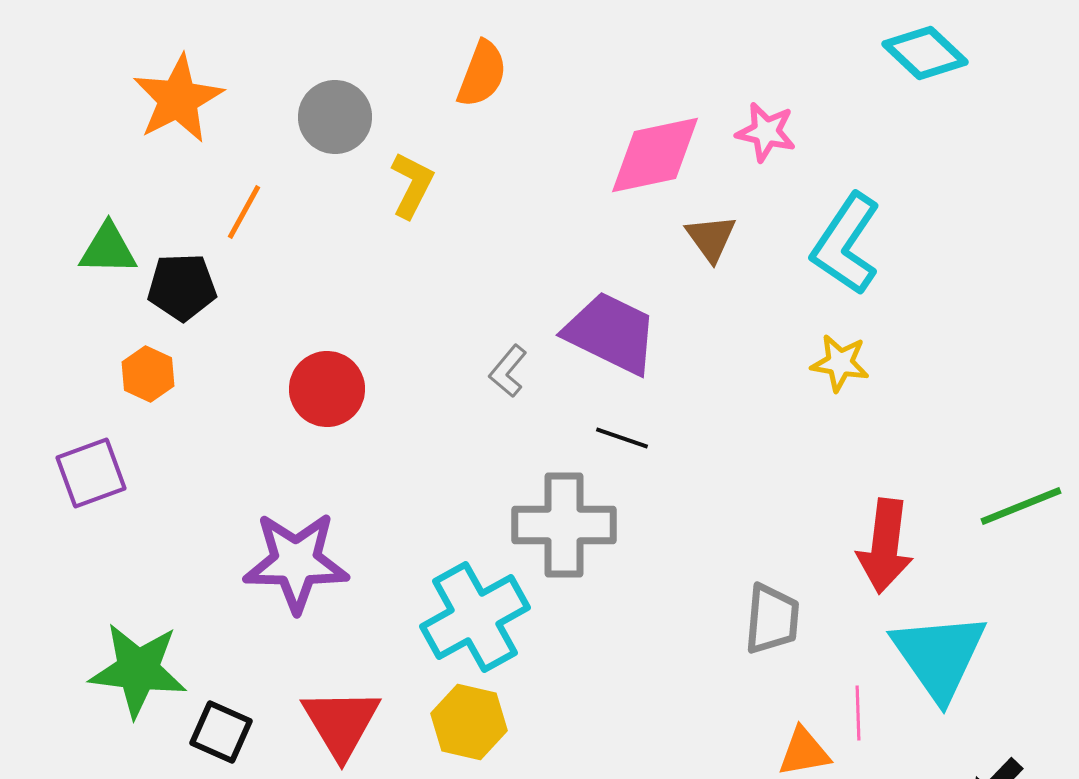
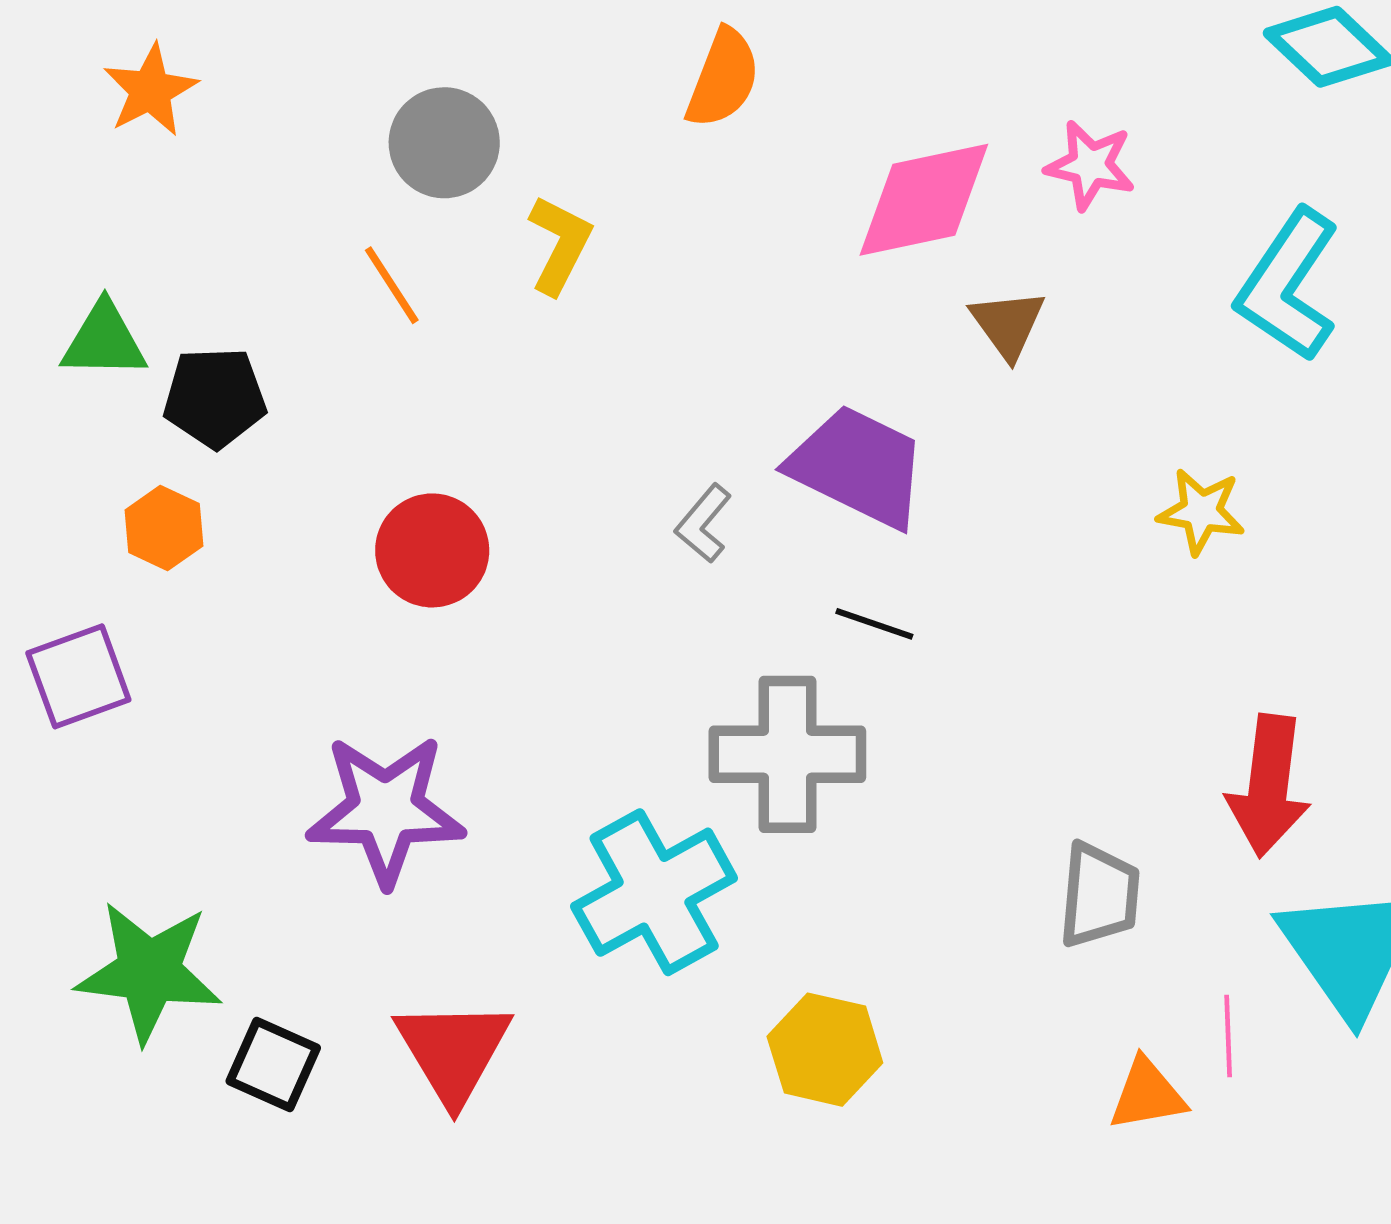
orange semicircle: (482, 74) -> (723, 78), moved
orange star: (178, 99) -> (150, 90), moved, size x0.7
orange line: (244, 212) -> (392, 285), moved, turned -62
cyan L-shape: (846, 244) -> (1288, 285), moved
yellow hexagon: (469, 722) -> (825, 1050), moved

